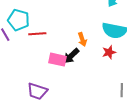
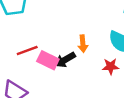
red line: (37, 34) -> (27, 50), moved, turned -30

